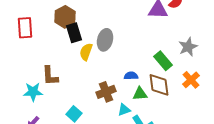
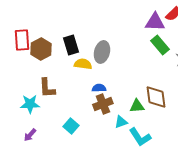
brown hexagon: (65, 17) -> (41, 49), moved
yellow semicircle: (86, 52) -> (83, 64), turned 78
green rectangle: (163, 61) -> (160, 45), moved
blue semicircle: (131, 76) -> (99, 88), moved

